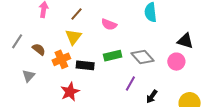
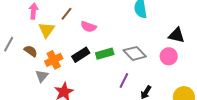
pink semicircle: (109, 24) -> (89, 27), moved
yellow triangle: (73, 37) -> (47, 30), moved
black rectangle: (85, 65) -> (81, 55), moved, turned -36
gray triangle: (29, 76) -> (42, 76), moved

